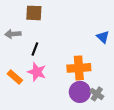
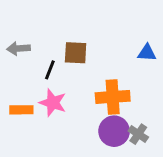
brown square: (34, 13) -> (76, 53), moved
blue triangle: (103, 37) -> (147, 53), turned -40
orange rectangle: (15, 77) -> (21, 110), turned -42

